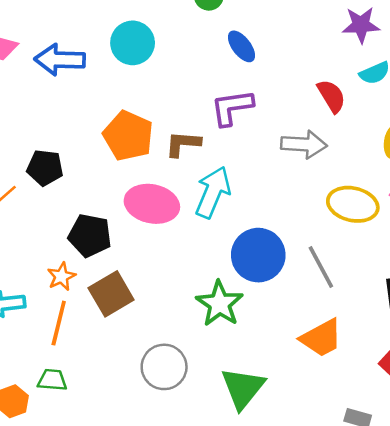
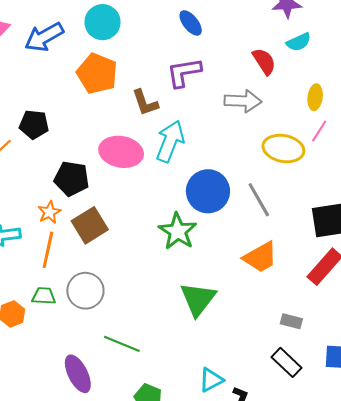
blue arrow: (60, 60) -> (44, 37), turned -30
orange pentagon: (128, 136) -> (97, 74), moved
brown L-shape: (183, 144) -> (145, 103), turned -112
gray circle: (164, 367) -> (85, 291), moved

